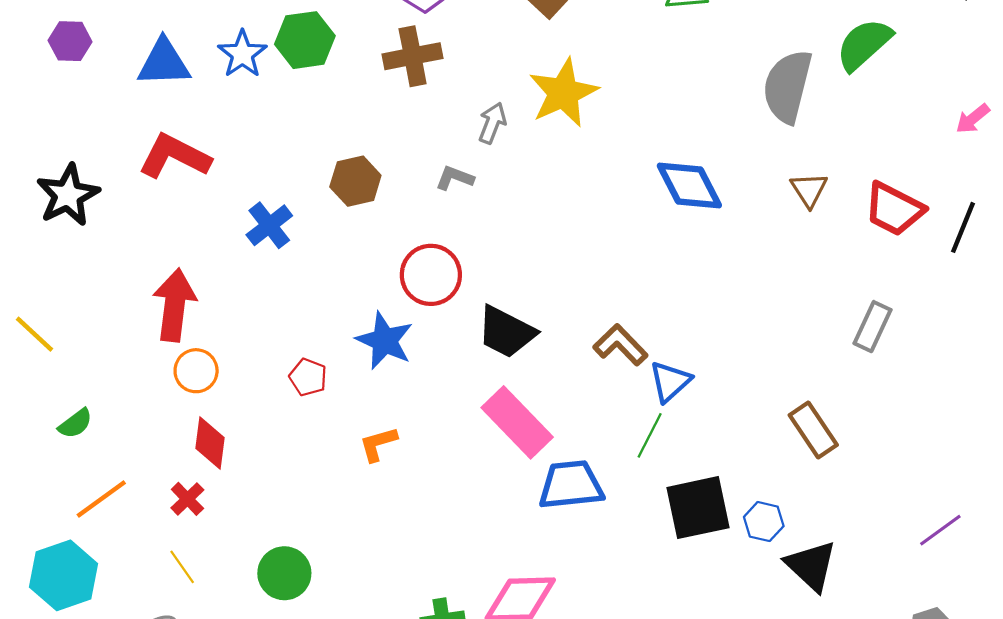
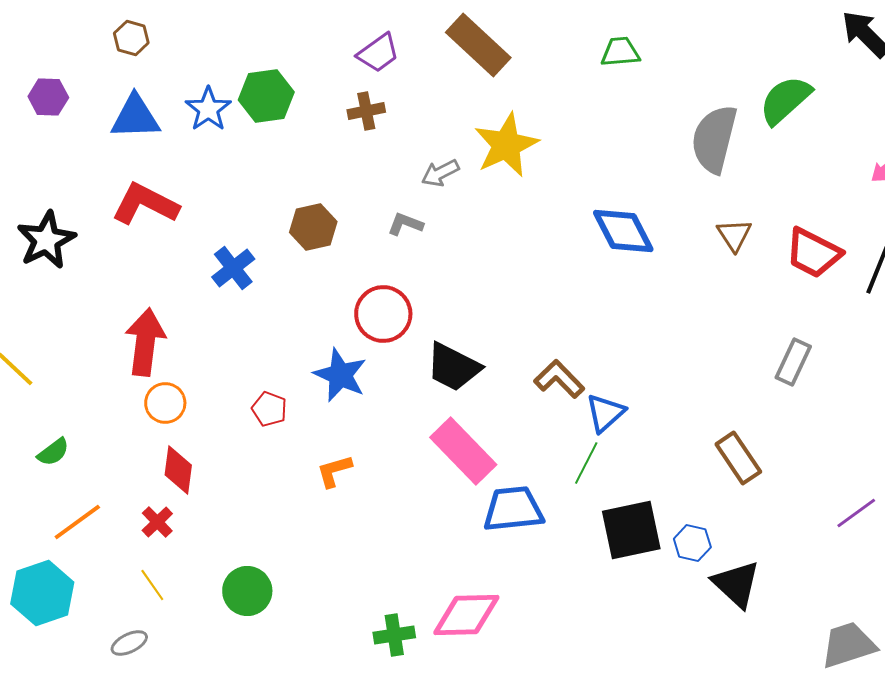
brown cross: (413, 56) -> (366, 111), size x0.7
gray arrow: (492, 123) -> (440, 173), turned -138
purple line: (940, 530) -> (856, 513), moved

